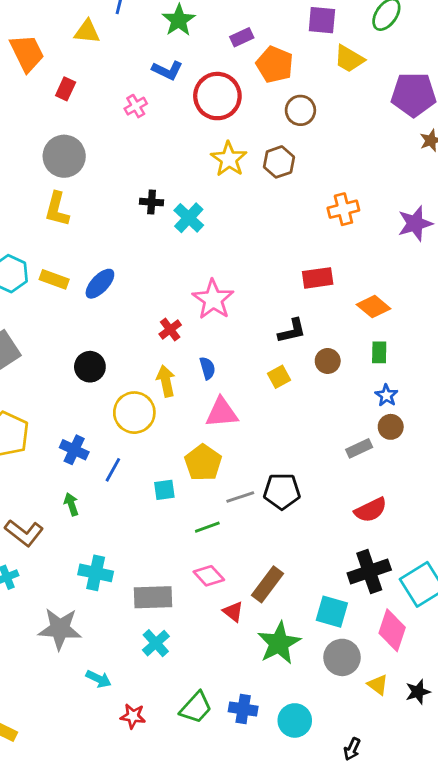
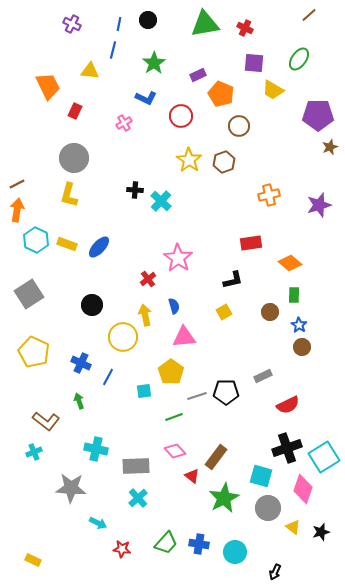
red circle: (217, 96) -> (181, 116), size x0.7
brown circle: (328, 361) -> (270, 312), moved
gray rectangle: (359, 448) -> (263, 376), moved

